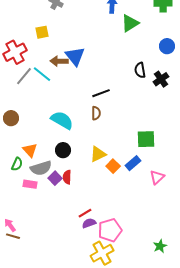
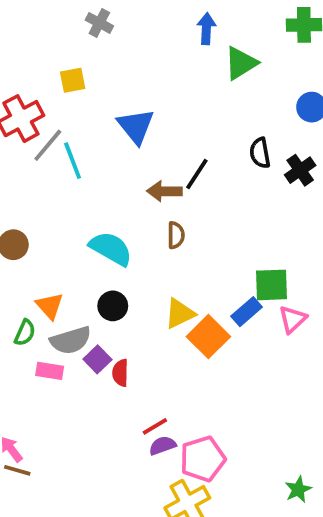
brown arrow: (59, 61) -> (164, 191), moved
cyan line: (42, 74) -> (73, 161), turned 30
gray line: (24, 76) -> (48, 145), moved
black line: (101, 93) -> (197, 174), moved, turned -36
blue rectangle: (133, 163) -> (247, 312), moved
orange square: (113, 166) -> (208, 337), size x1.5
red semicircle: (67, 177) -> (120, 373), moved
pink triangle: (157, 177) -> (292, 319), moved

